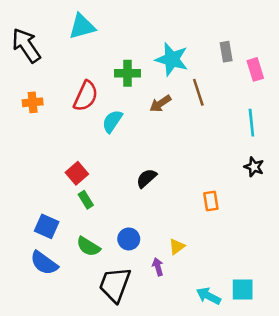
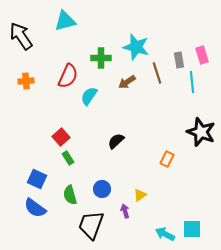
gray rectangle: (226, 52) -> (179, 60), moved
cyan line: (251, 123) -> (192, 82), moved
black star: (254, 167) -> (201, 132), size x1.8
orange rectangle: (211, 201) -> (167, 159), turned 35
green semicircle: (88, 247) -> (70, 195), turned 42

